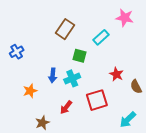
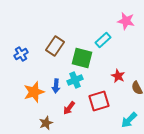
brown rectangle: (65, 29) -> (55, 46), moved
green square: (79, 56) -> (82, 58), size x1.5
blue arrow: (53, 75) -> (56, 86), moved
orange star: (30, 91) -> (34, 92), size x1.5

